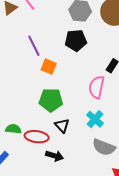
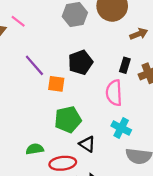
black pentagon: (76, 40) -> (80, 62), moved
green semicircle: (13, 129) -> (35, 149), moved

